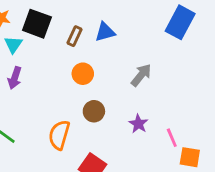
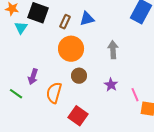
orange circle: (83, 74) -> (71, 49), size x1.6
gray arrow: (141, 75) -> (113, 50), turned -42
purple arrow: (15, 78) -> (33, 77), moved

